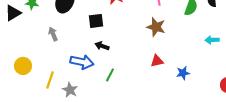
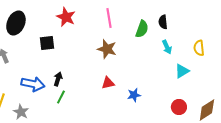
cyan arrow: (212, 40) -> (167, 47), moved, turned -112
black arrow: (102, 46) -> (58, 79), moved, turned 88

